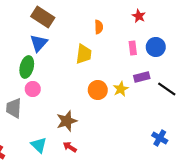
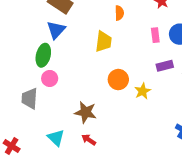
yellow star: (121, 89) -> (143, 91), moved
brown star: (67, 121) -> (86, 112), turned 30

